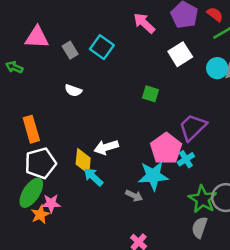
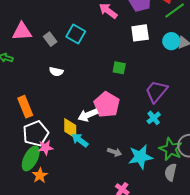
white square: (180, 54) -> (140, 33), turned 30
pink pentagon: (166, 149) -> (107, 105), moved
cyan star: (153, 176) -> (140, 157), moved
pink star: (51, 203) -> (45, 148), moved

